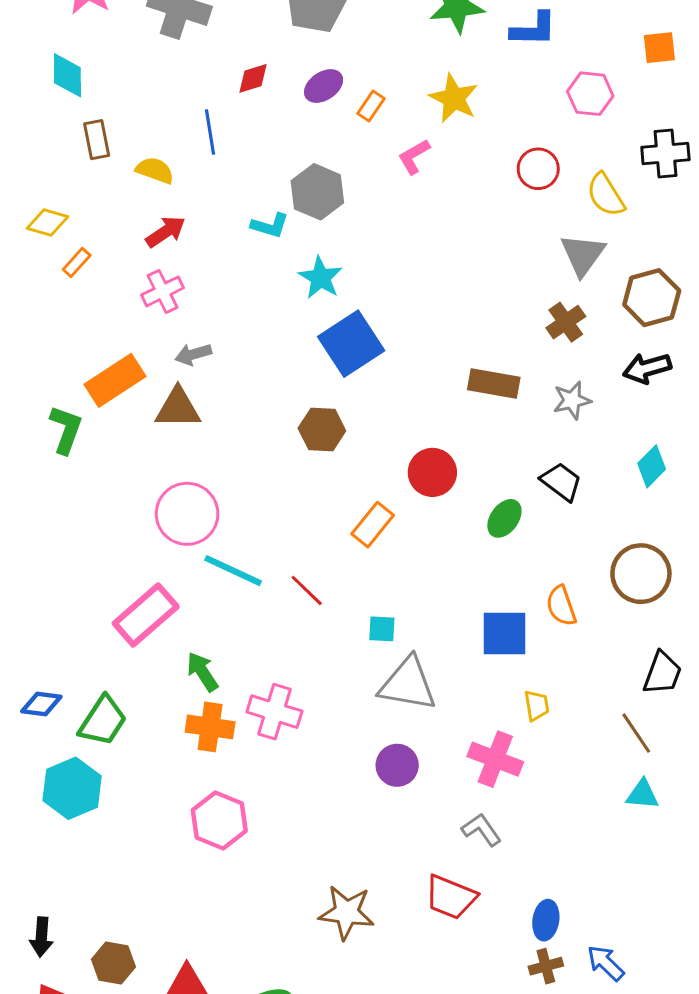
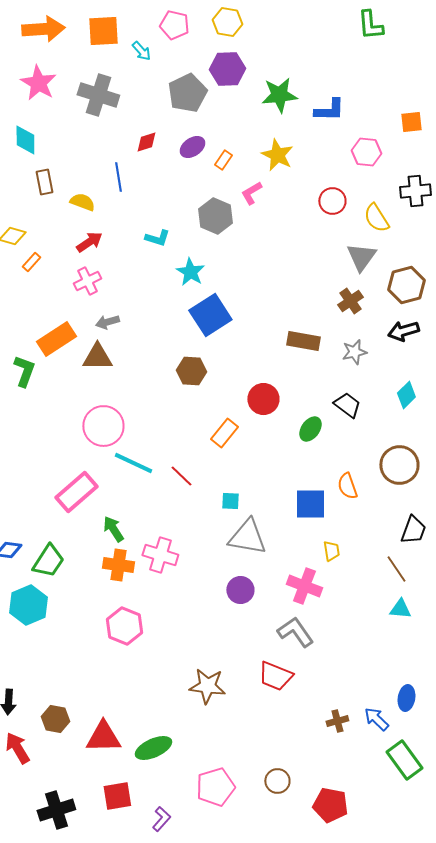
gray hexagon: (317, 192) -> (215, 216), moved
gray L-shape: (481, 830) -> (295, 632), size x1.4
blue ellipse: (546, 920) -> (406, 698), moved

